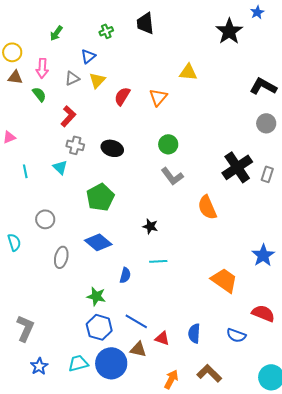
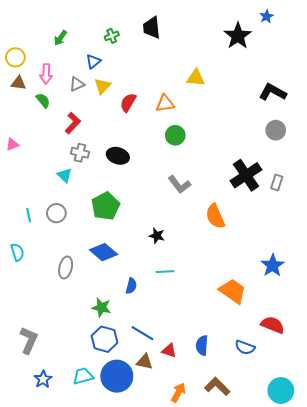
orange triangle: (158, 97) -> (165, 104), turned 42
green circle: (168, 144) -> (175, 135), moved
cyan line: (25, 171) -> (29, 215), moved
gray circle: (45, 219) -> (56, 213), moved

